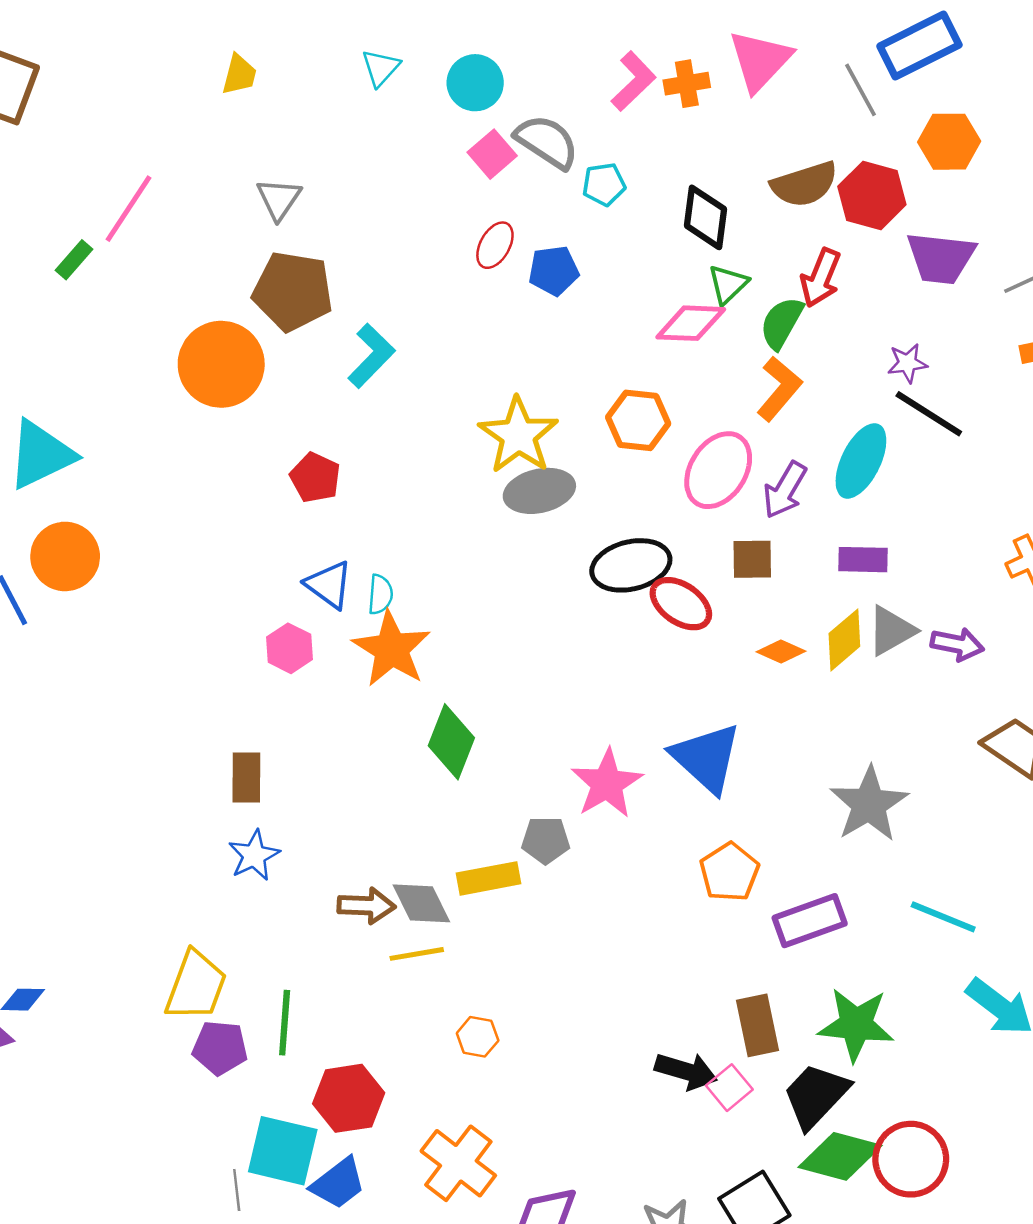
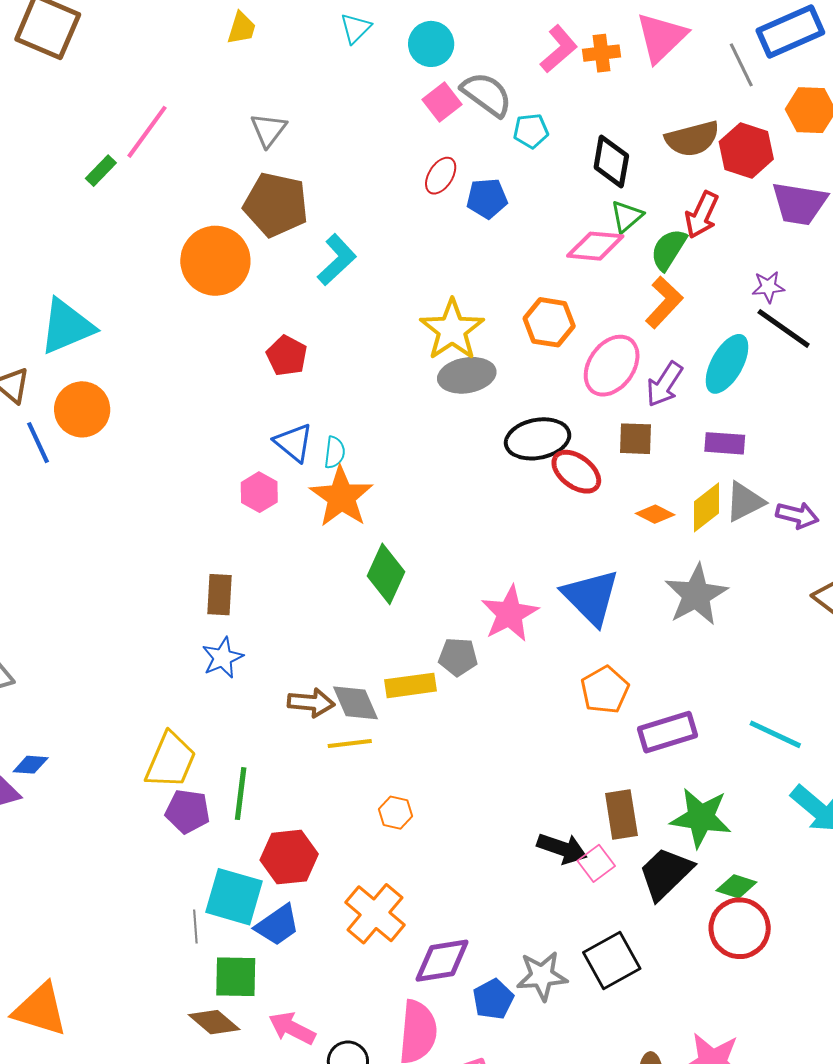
gray star: (869, 804) -> (696, 595), moved
green diamond: (840, 1156) -> (736, 886), moved, size x0.6

